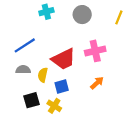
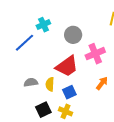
gray circle: (82, 15) -> (73, 35), moved
blue line: (25, 45) -> (24, 43), moved

